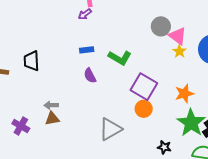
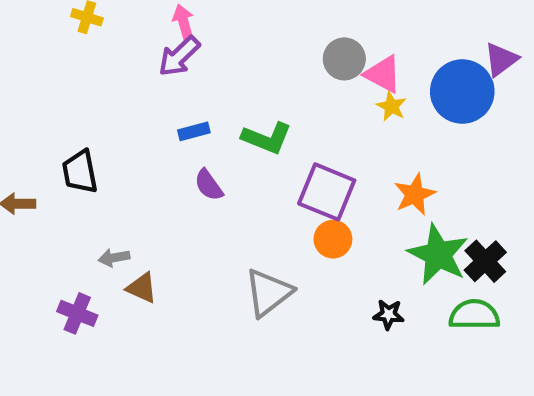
purple arrow: (85, 14) -> (179, 56), size x1.5
gray arrow: (51, 105) -> (114, 258), moved
brown triangle: (52, 119) -> (142, 288), turned 42

